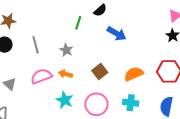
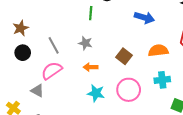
blue arrow: (117, 34) -> (144, 18), moved
orange semicircle: (134, 74) -> (158, 50), turned 30
pink semicircle: (41, 76) -> (52, 71), moved

